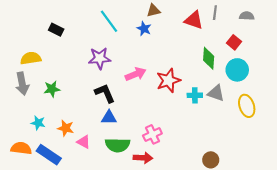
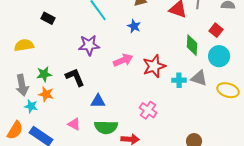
blue star: (144, 29) -> (134, 26), moved
gray arrow: (22, 84) -> (22, 85), moved
black L-shape: (105, 93) -> (75, 77), moved
yellow ellipse: (247, 106) -> (228, 90), turned -55
orange star: (66, 128) -> (46, 94), moved
pink cross: (152, 134) -> (148, 110), moved, turned -30
orange semicircle: (21, 148) -> (15, 130), turned 114

